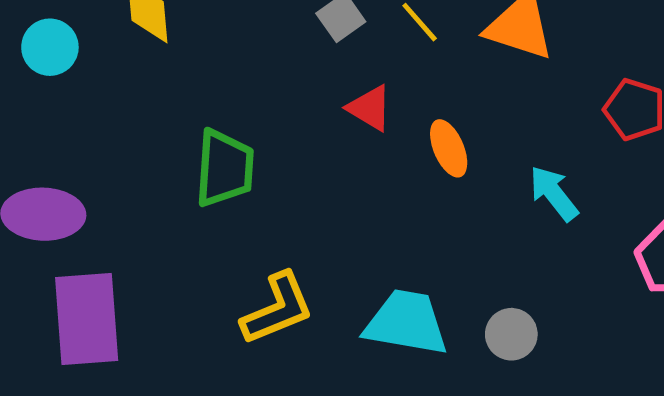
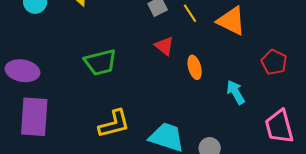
green trapezoid: (224, 168) -> (100, 62), turned 64

